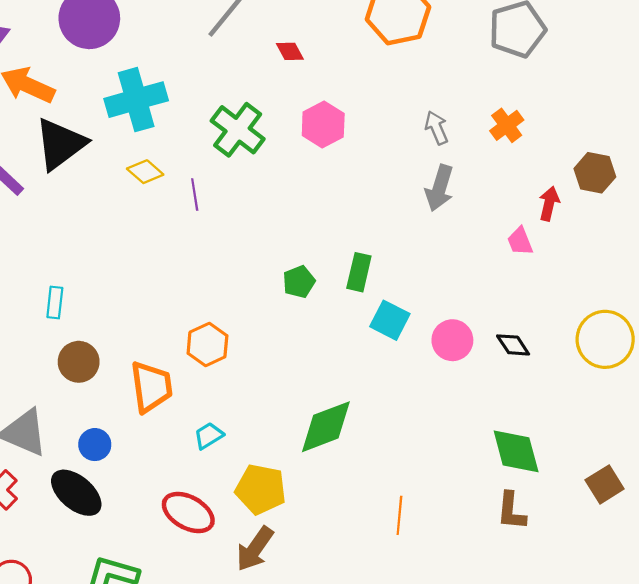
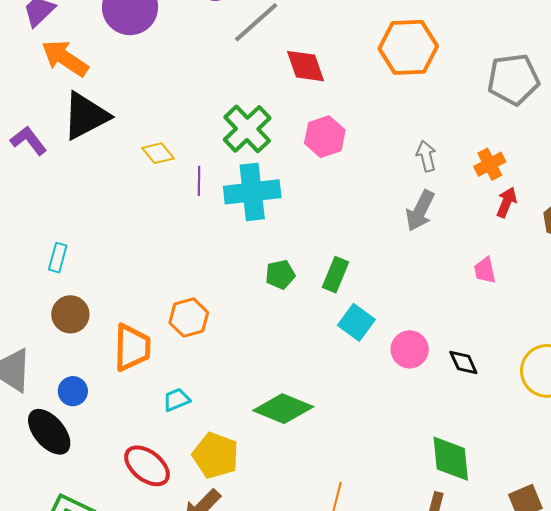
red diamond: (290, 51) -> (306, 66), size x1.6
cyan cross: (136, 100) -> (252, 192), moved
red arrow: (549, 204) -> (507, 202), moved
green diamond: (326, 427) -> (283, 409), turned 34

